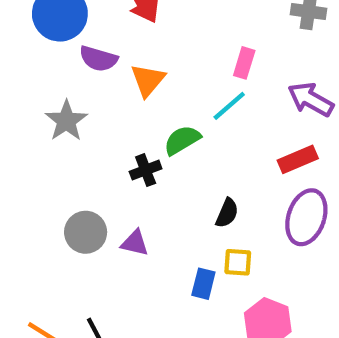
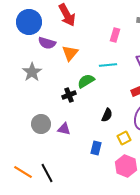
pink rectangle: (244, 63) -> (115, 35), moved
cyan line: (229, 106) -> (108, 65), turned 36
yellow square: (238, 262) -> (124, 138), moved, turned -32

